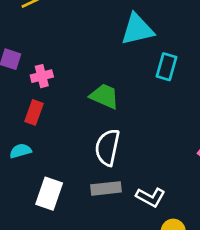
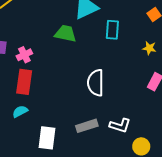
green trapezoid: (104, 96) -> (65, 34), moved
red rectangle: (34, 112) -> (24, 82), size x1.4
white semicircle: (107, 147) -> (96, 83), moved

